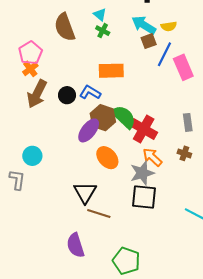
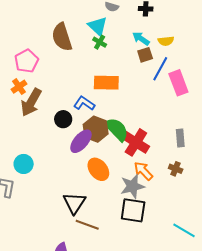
cyan triangle: (100, 15) -> (98, 26), size x1.5
cyan arrow: (144, 25) -> (141, 39), size x0.7
orange cross: (30, 69) -> (19, 87), moved
black circle: (67, 95) -> (63, 119), moved

